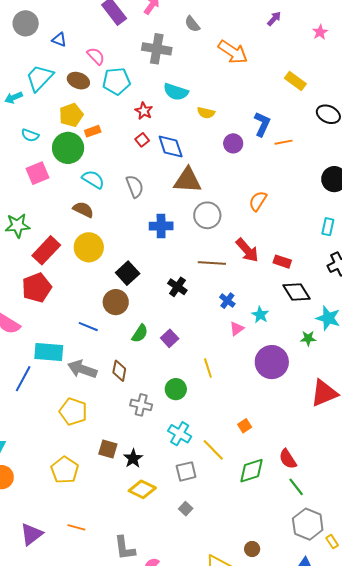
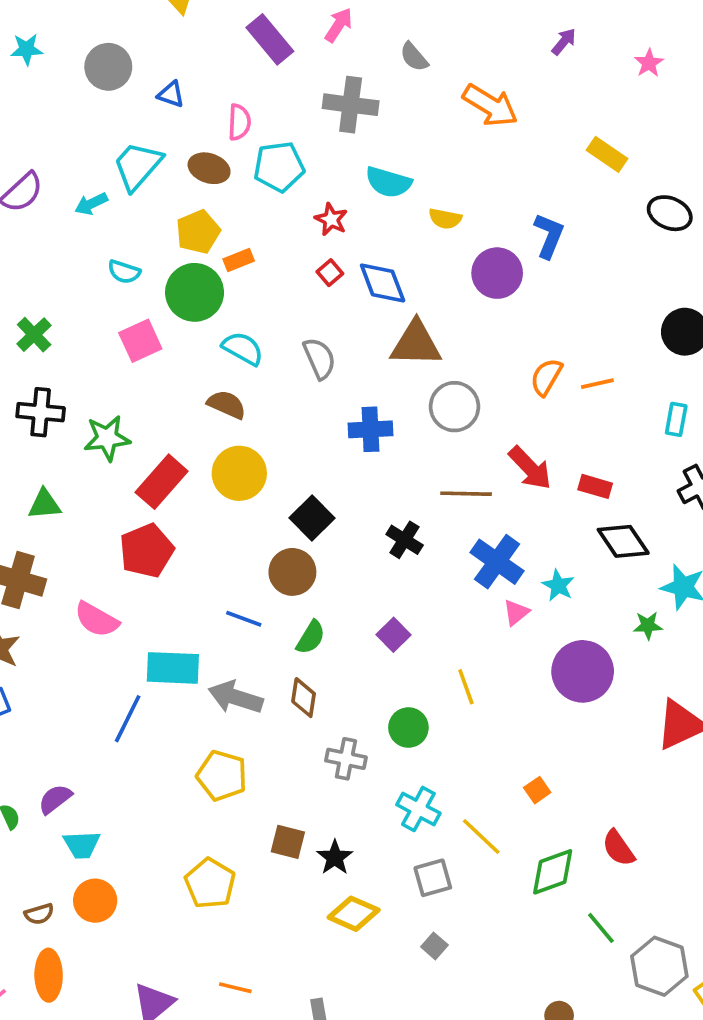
pink semicircle: (96, 56) -> (239, 122), turned 48
orange line: (284, 142) -> (597, 384), moved
purple circle: (233, 143) -> (497, 273), size x1.4
blue cross: (227, 301) -> (497, 562), size x1.8
green semicircle: (140, 333) -> (311, 637), moved
green line: (296, 487) -> (601, 928), moved

